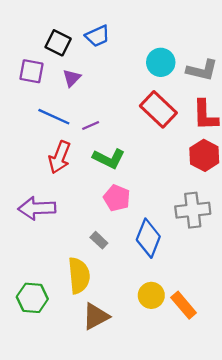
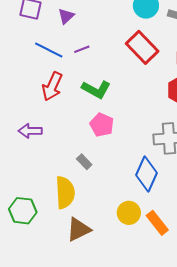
purple line: (91, 126) -> (82, 49), moved
purple arrow: (37, 208) -> (30, 131), size x0.7
blue diamond: (148, 238) -> (147, 174), moved

